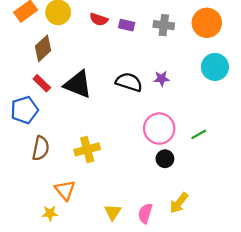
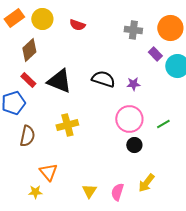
purple rectangle: (127, 25) -> (155, 54), moved, turned 32
purple star: (161, 79) -> (133, 84), moved
yellow cross: (87, 149) -> (67, 125), moved

